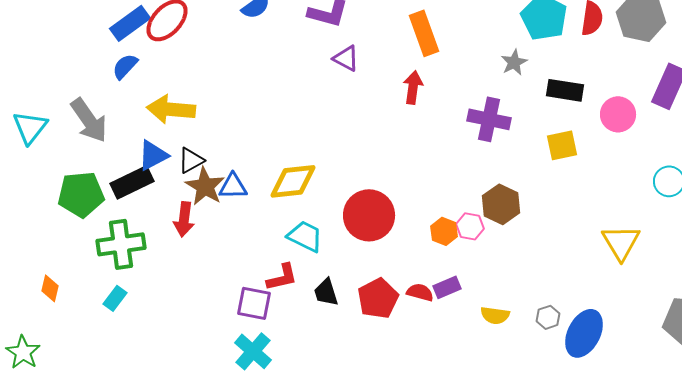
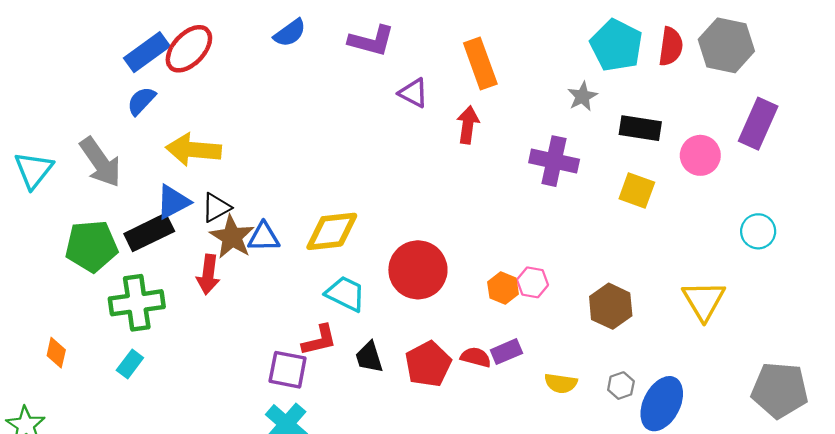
purple triangle: (346, 58) -> (413, 93), moved
yellow square: (562, 145) -> (637, 191), turned 32
brown hexagon: (501, 204) -> (611, 306), moved

